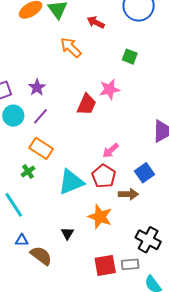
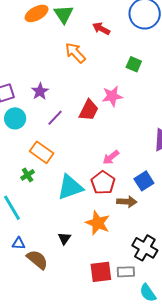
purple line: (40, 116) -> (55, 118), moved

